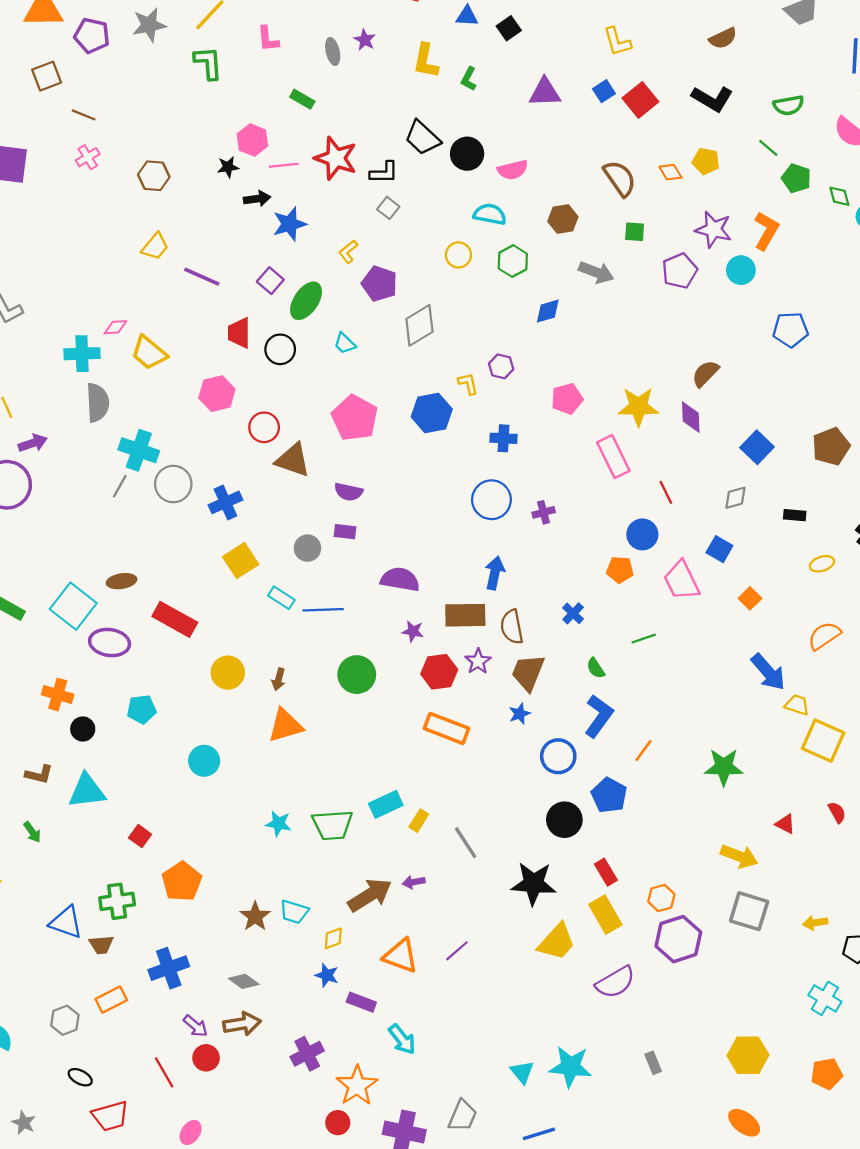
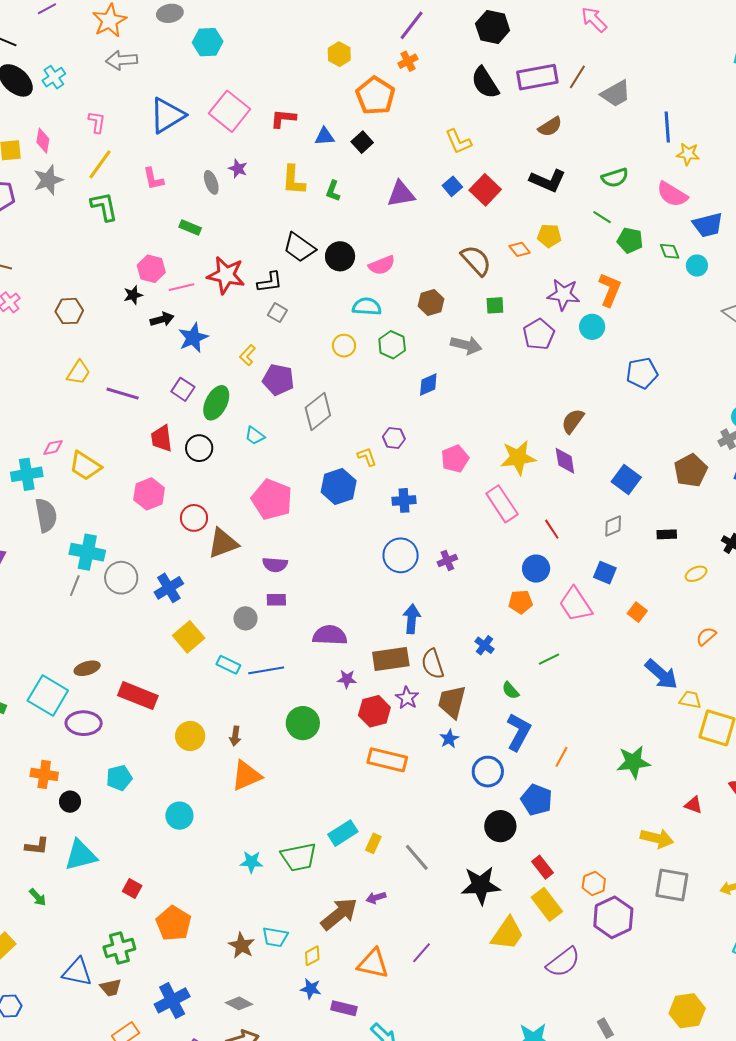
brown triangle: (293, 460) -> (223, 543), turned -32
orange semicircle: (824, 636) -> (706, 636), size x0.7

